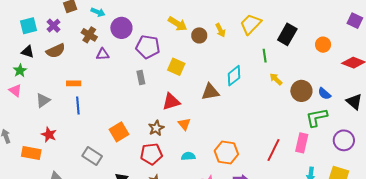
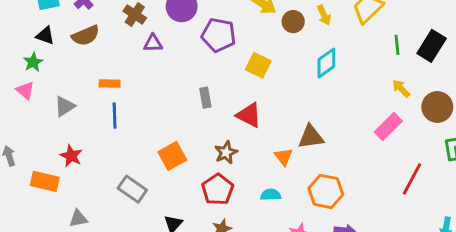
black rectangle: (287, 34) -> (432, 46), moved
green line: (265, 56) -> (397, 45), moved
cyan diamond: (234, 76) -> (326, 63), moved
gray rectangle: (141, 78) -> (205, 98), moved
brown triangle: (210, 92) -> (311, 137), moved
red triangle: (171, 102) -> (249, 115), turned 42
orange triangle: (184, 124) -> (283, 157), moved
pink rectangle: (302, 143) -> (388, 127), moved, turned 30
red line: (273, 150) -> (412, 179), moved
red pentagon: (151, 154) -> (218, 189), turned -30

